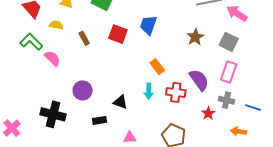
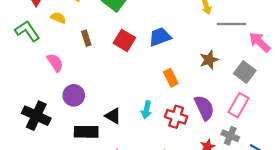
blue trapezoid: (148, 25) -> (160, 37), turned 40
pink semicircle: (52, 58) -> (55, 63), moved
orange rectangle: (157, 67) -> (171, 78), moved
black rectangle: (99, 120) -> (86, 132), size x1.5

